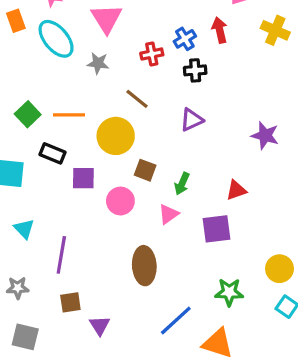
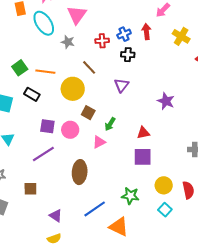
purple triangle: (192, 120) -> (121, 85), turned -35
purple square: (83, 178) -> (47, 126), moved
purple square: (217, 229) -> (143, 157), moved
purple line: (61, 255) -> (43, 154), moved, turned 40
purple triangle: (100, 326) -> (56, 216), moved, turned -32

